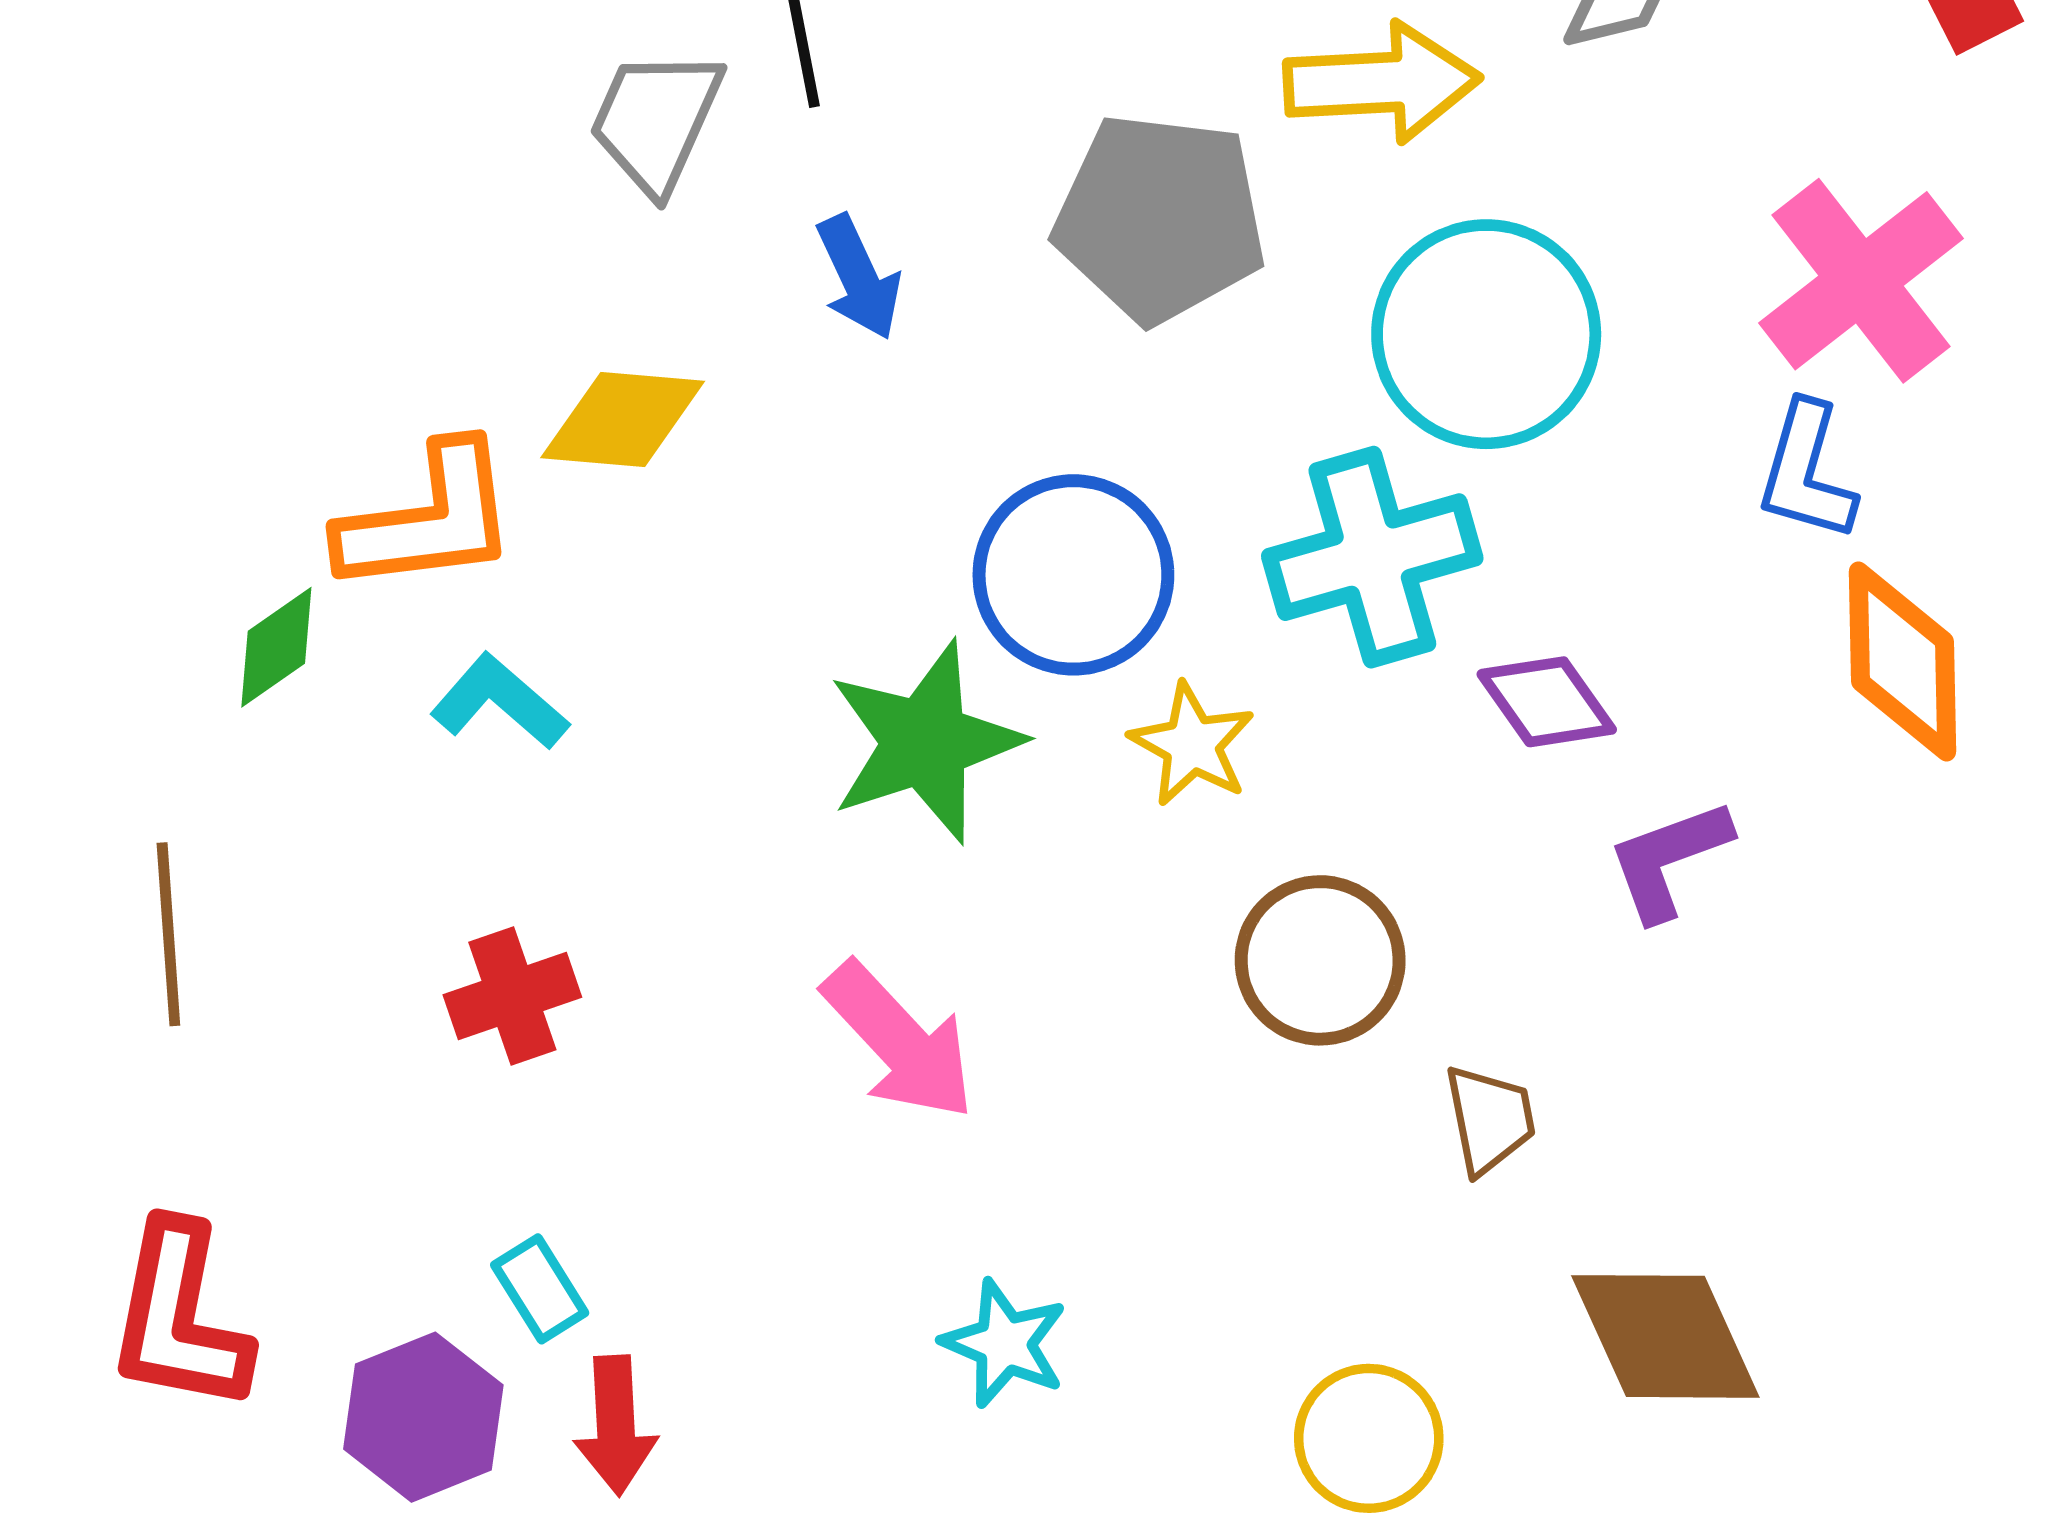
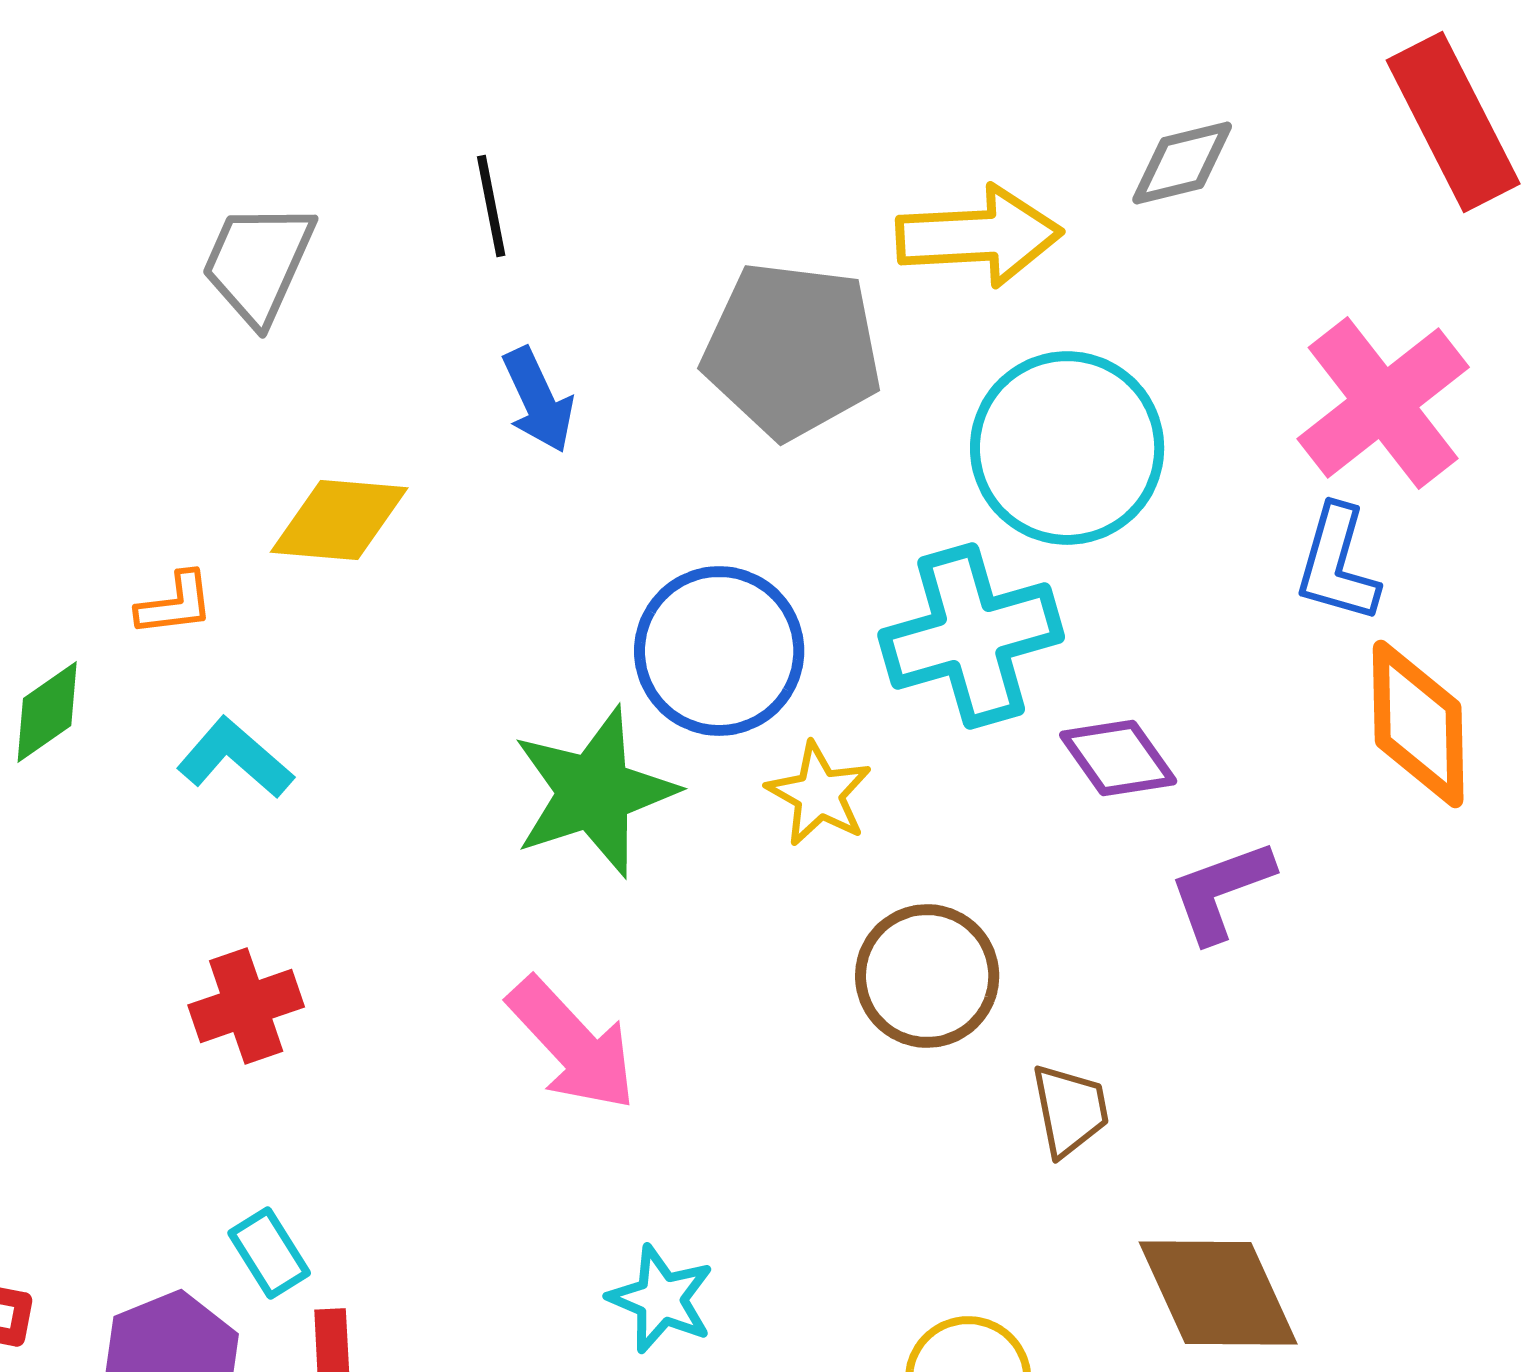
gray trapezoid: (656, 121) -> (258, 263), moved
orange L-shape: (428, 519) -> (175, 604), size x0.5

